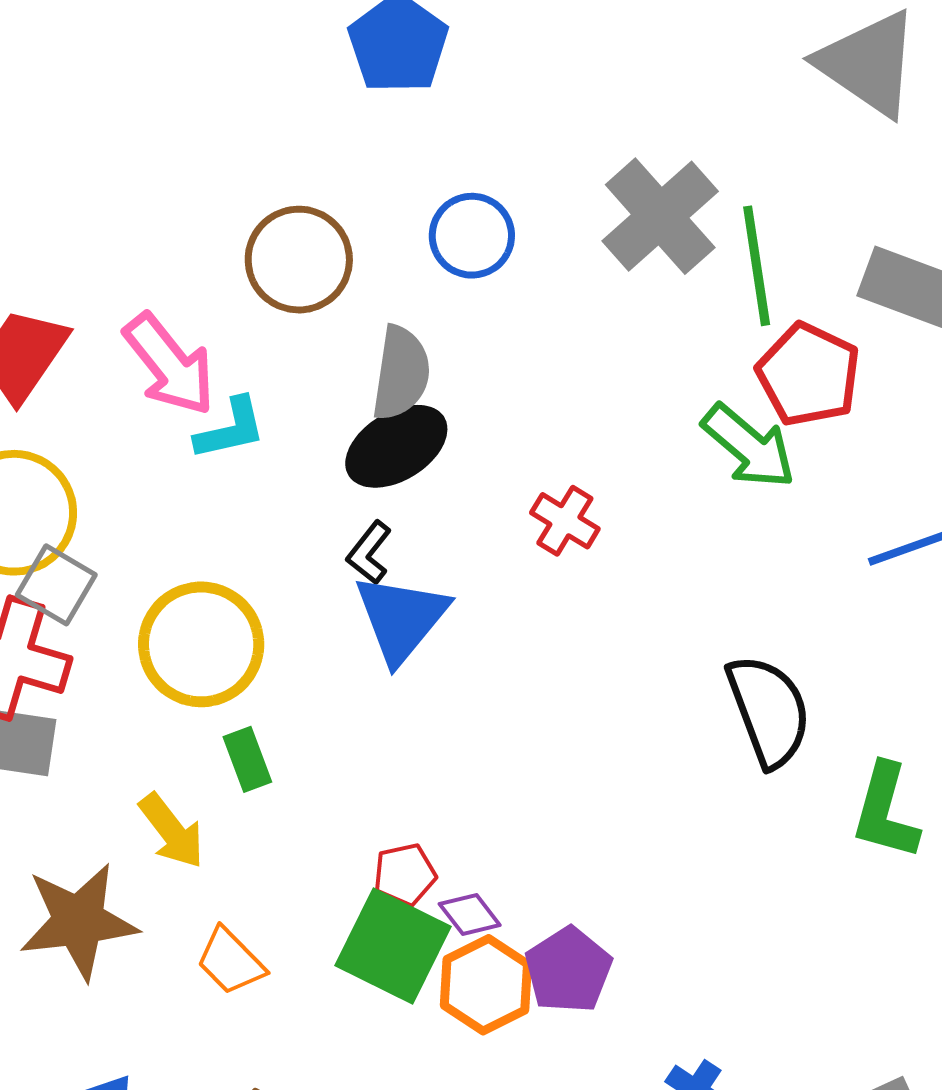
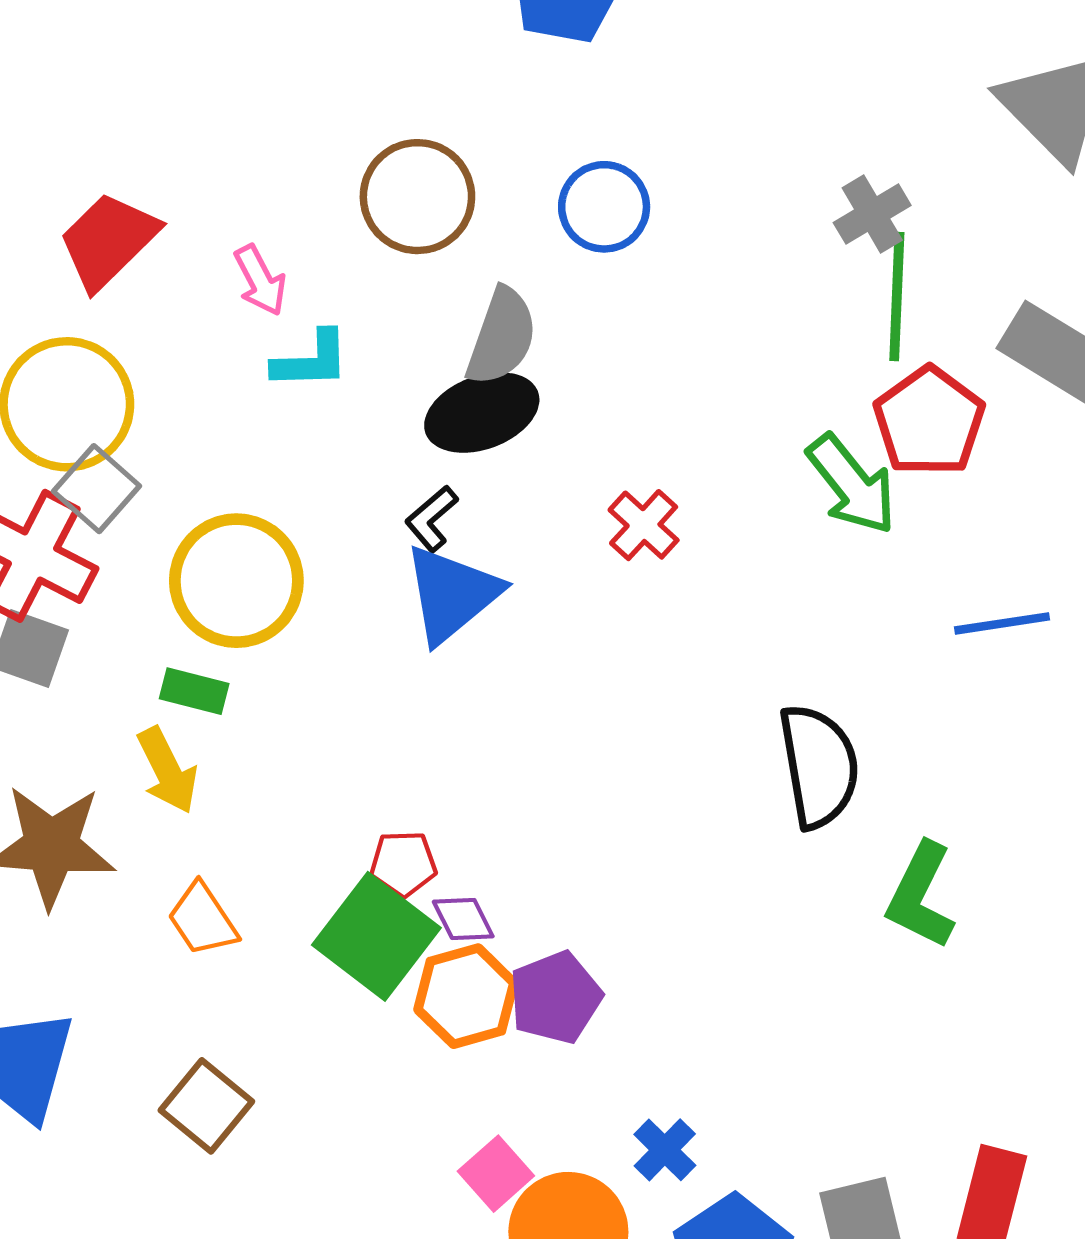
gray cross: (660, 216) -> (872, 214), moved, size x0.6
pink arrow: (169, 365) -> (260, 280), size x0.6
green rectangle: (247, 759) -> (194, 691), moved, turned -66

